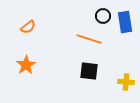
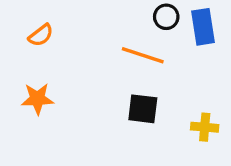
orange star: (26, 65) -> (37, 99), turned 30

